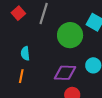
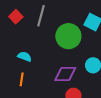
cyan semicircle: (25, 53) -> (25, 57), turned 120

